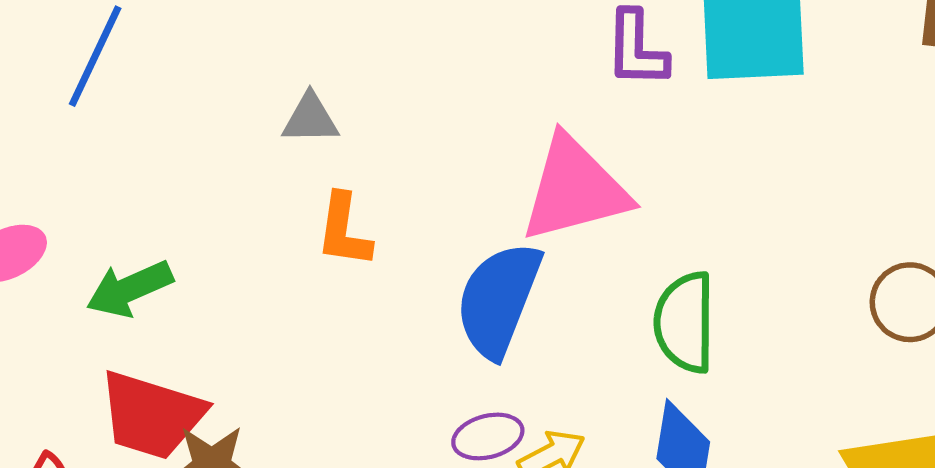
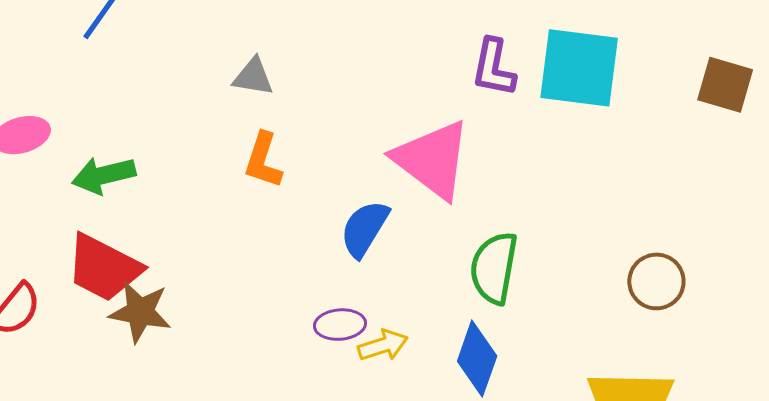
pink triangle: (575, 189) -> (432, 160), turned 42
blue semicircle: (498, 300) -> (364, 229), size x0.7

